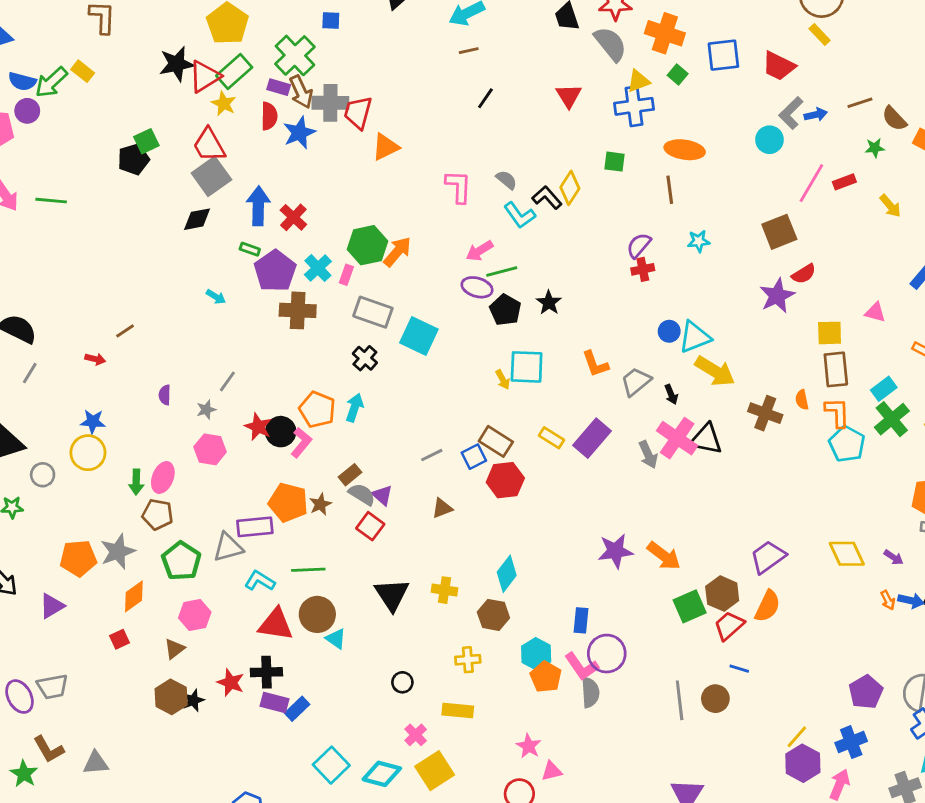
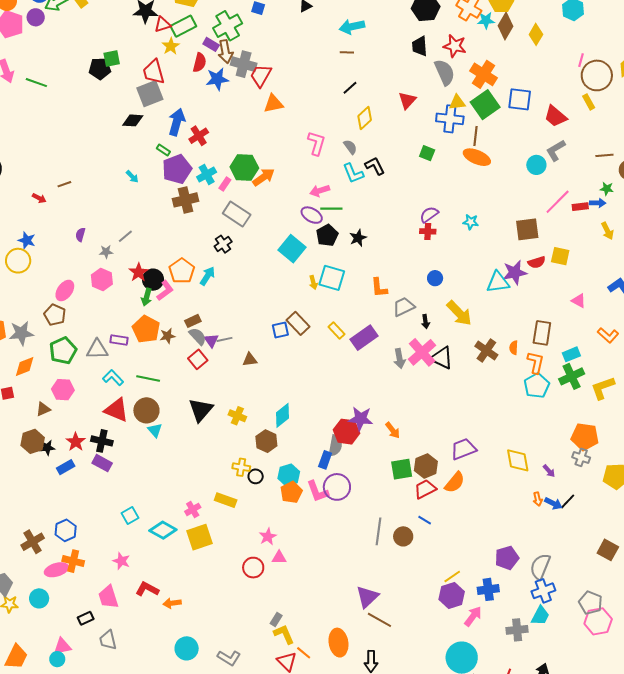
green square: (678, 74) -> (485, 105), size x2.0
red triangle: (205, 76) -> (162, 24), size x0.7
blue arrow: (816, 115) -> (598, 203), moved
yellow diamond: (570, 188) -> (365, 118), moved
brown line: (670, 190) -> (476, 136), moved
brown cross: (298, 310) -> (185, 200), turned -30
yellow square: (830, 333) -> (560, 256), moved
cyan square: (419, 336) -> (292, 249), moved
cyan triangle: (695, 337) -> (498, 282), moved
gray line: (432, 455) -> (224, 339), moved
red hexagon: (505, 480) -> (346, 432), moved
green arrow: (136, 482) -> (147, 297), moved
purple rectangle: (255, 527) -> (119, 340), size x0.7
orange arrow: (664, 556) -> (393, 430), size x0.7
black circle: (402, 682) -> (256, 476), moved
gray semicircle: (590, 692) -> (335, 446), moved
blue rectangle: (297, 709) -> (66, 467), moved
cyan square: (331, 765) -> (130, 515), size x0.7

